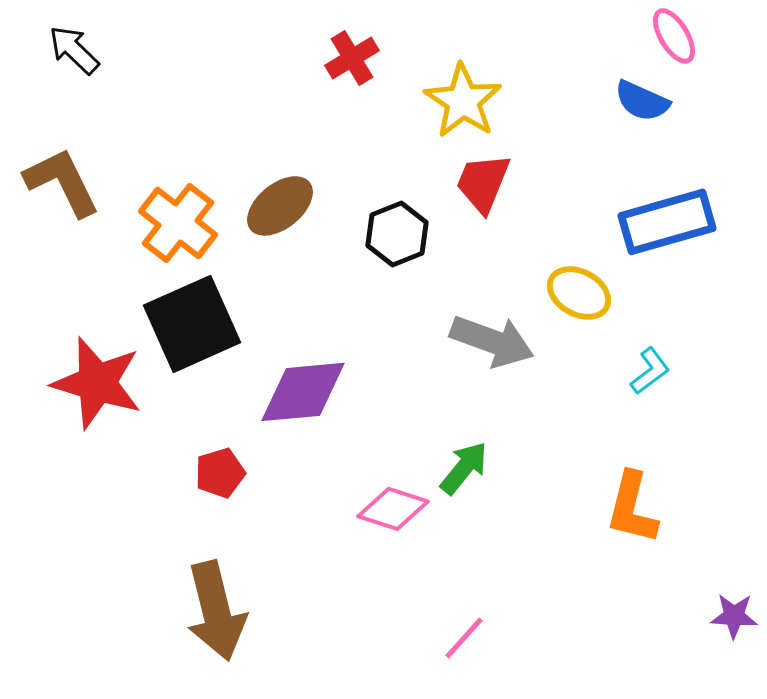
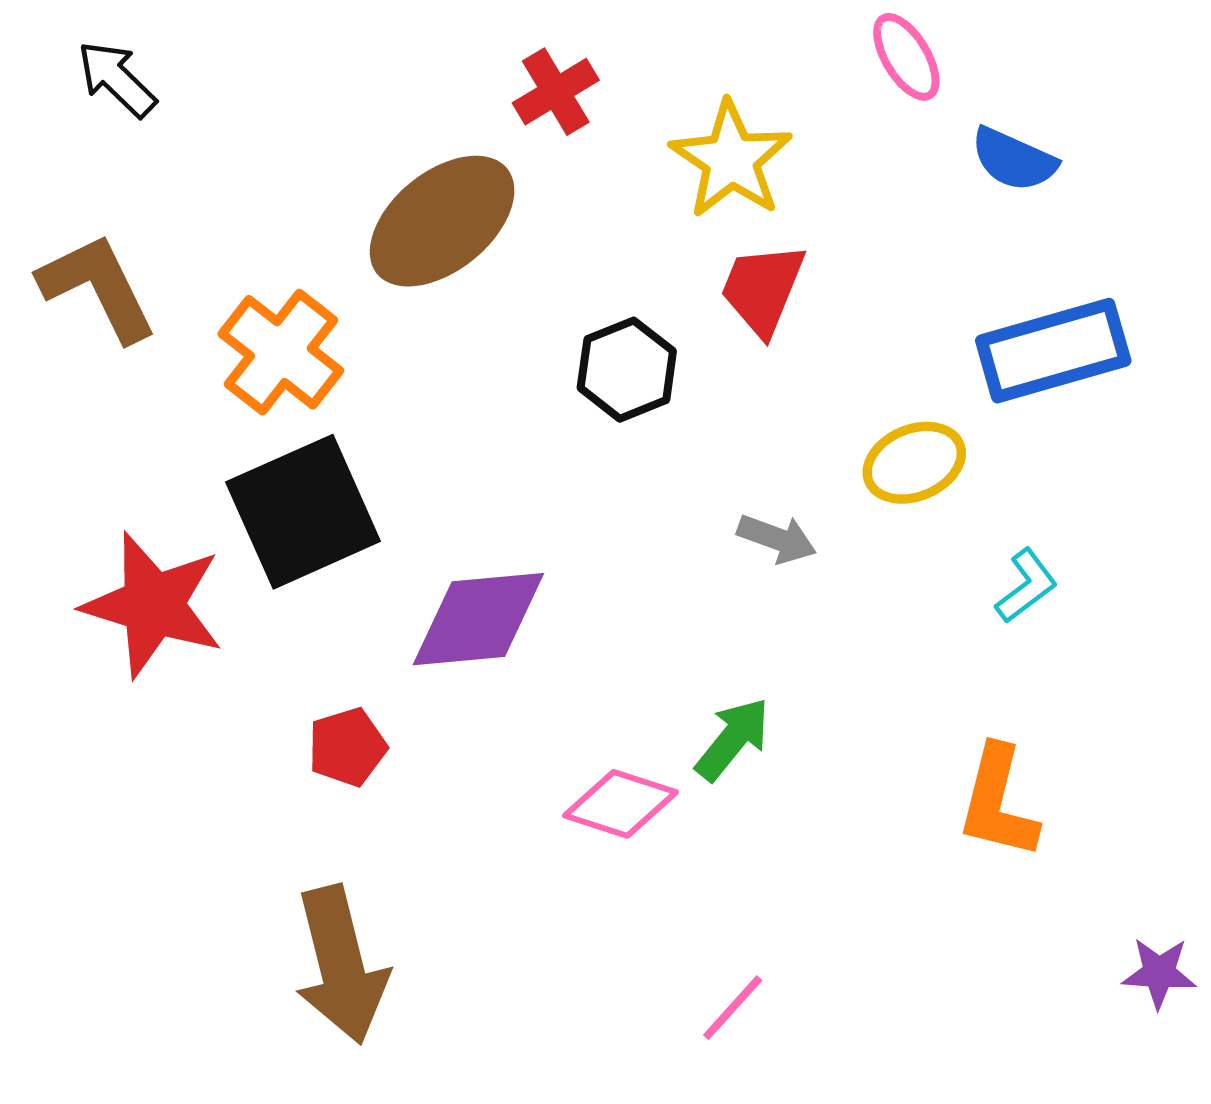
pink ellipse: (674, 36) -> (906, 57), moved
brown ellipse: (280, 206) -> (442, 221), moved, size x1.4
yellow ellipse: (579, 293) -> (914, 463), turned -52
gray arrow: (492, 341) -> (777, 539), size x0.6

